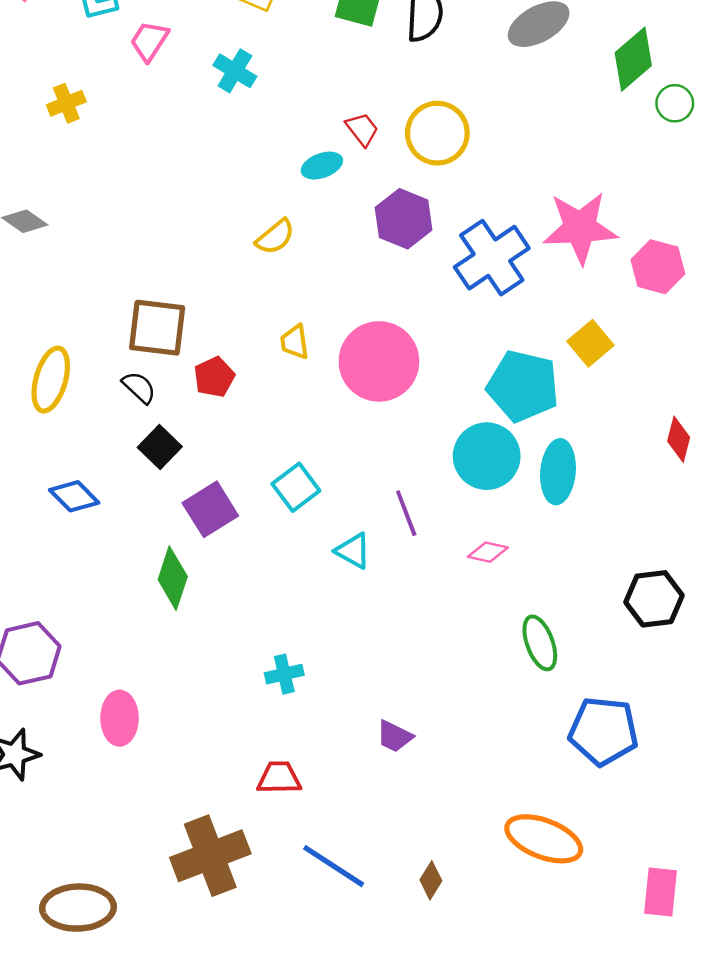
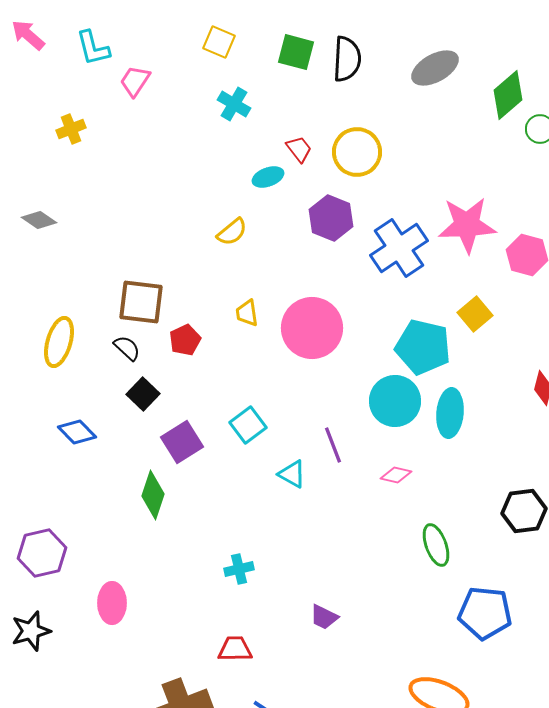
cyan cross: (235, 71) -> (234, 104), moved

